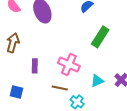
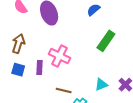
pink cross: (69, 64) -> (60, 56), moved
blue square: (16, 92) -> (18, 70), moved

